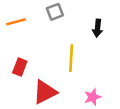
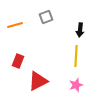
yellow line: (71, 58) -> (76, 56), moved

